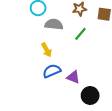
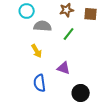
blue semicircle: (52, 71) -> (40, 83), moved, turned -72
purple triangle: (73, 77) -> (64, 68), moved

